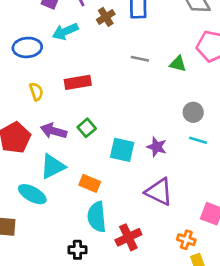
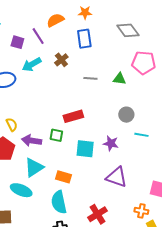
brown cross: (106, 17) -> (61, 60), moved
red rectangle: (78, 82) -> (73, 116), moved
yellow semicircle: (36, 92) -> (12, 125), moved
gray circle: (193, 112) -> (126, 115), moved
green square: (87, 128) -> (56, 135), turned -32
cyan semicircle: (97, 217) -> (59, 202), moved

